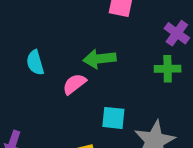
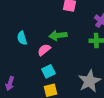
cyan square: (113, 118) -> (48, 71), moved, turned -32

